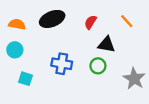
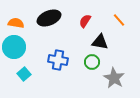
cyan circle: (15, 50) -> (14, 47), size x1.5
cyan square: (25, 79) -> (24, 74), turned 32
gray star: (134, 79) -> (114, 78), moved

